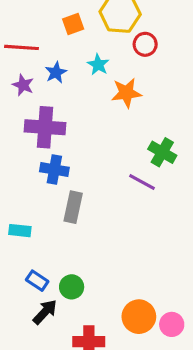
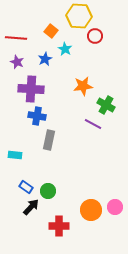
orange square: (73, 24) -> (51, 31), moved, turned -32
blue star: (56, 72) -> (45, 59), moved
orange star: (126, 93) -> (83, 86), moved
pink circle: (172, 324) -> (115, 207), moved

